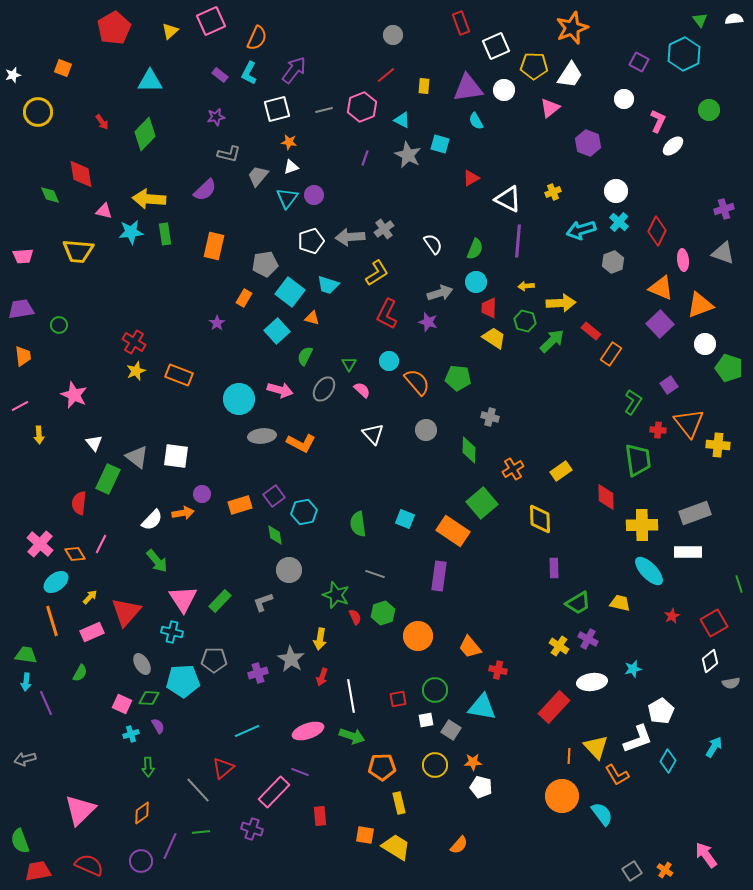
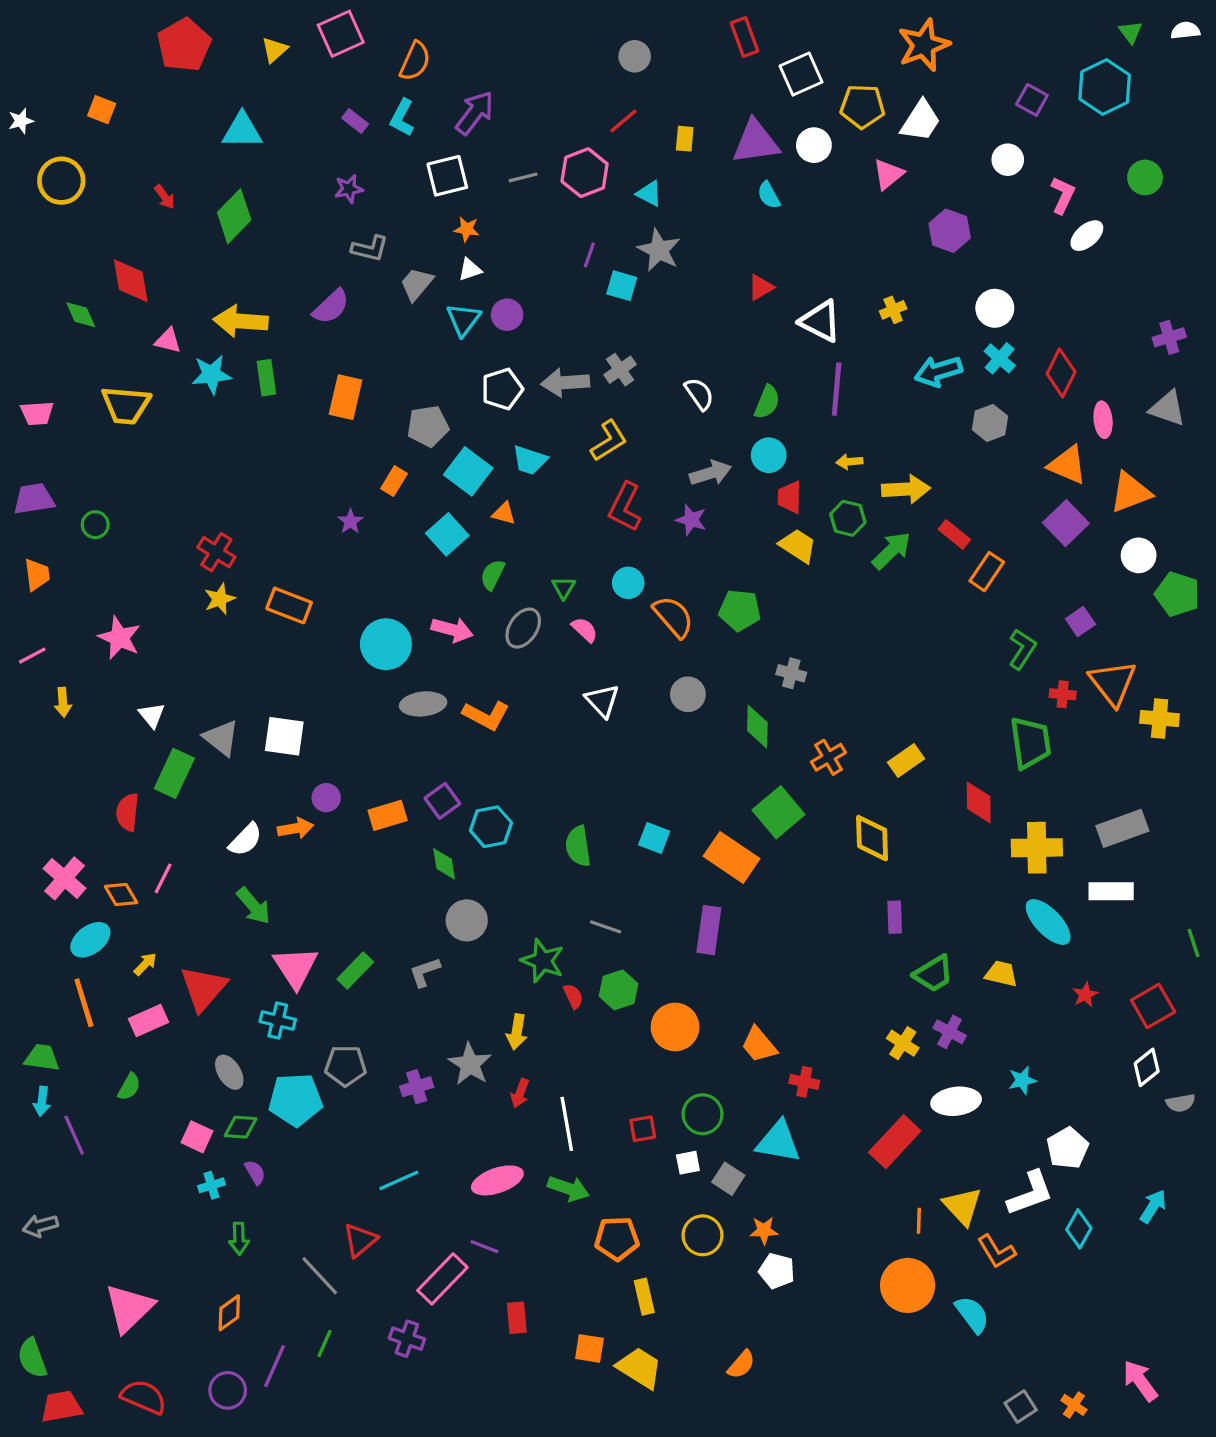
cyan square: (440, 144) -> (622, 286), moved
green line: (201, 832) -> (325, 1344), turned -60

